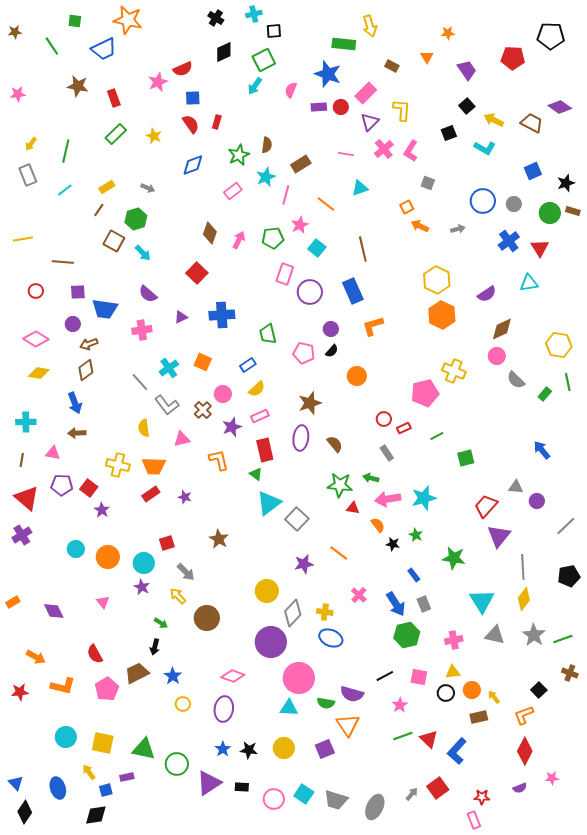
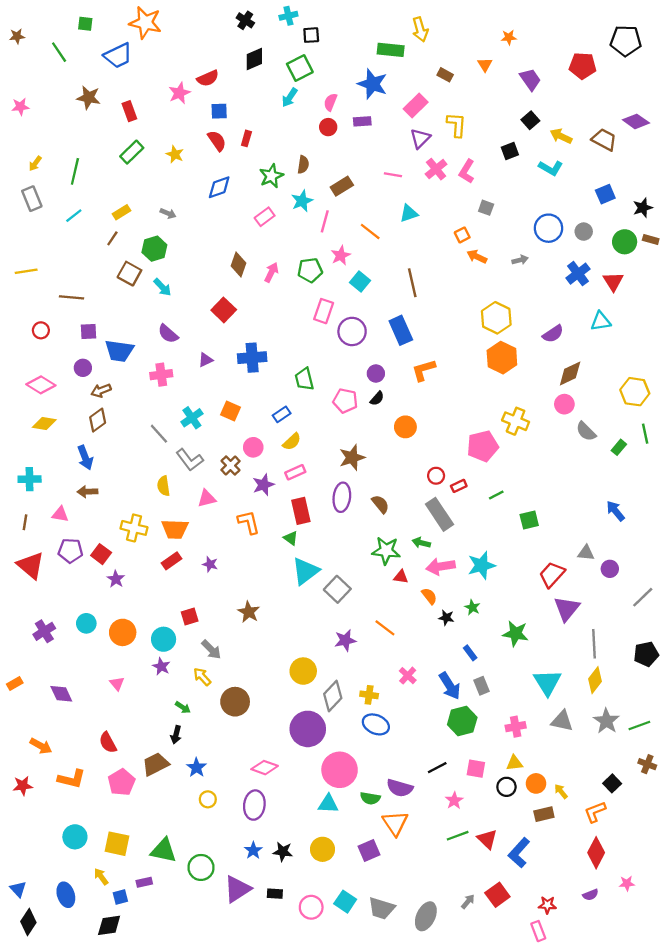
red circle: (341, 107) -> (328, 127), moved
gray rectangle: (387, 453) -> (439, 514), size x1.8
purple cross: (22, 535) -> (44, 631), moved

